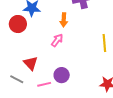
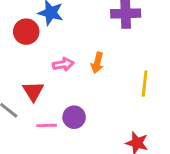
orange arrow: (64, 20) -> (97, 63), moved
pink arrow: (57, 40) -> (63, 64), moved, turned 32

